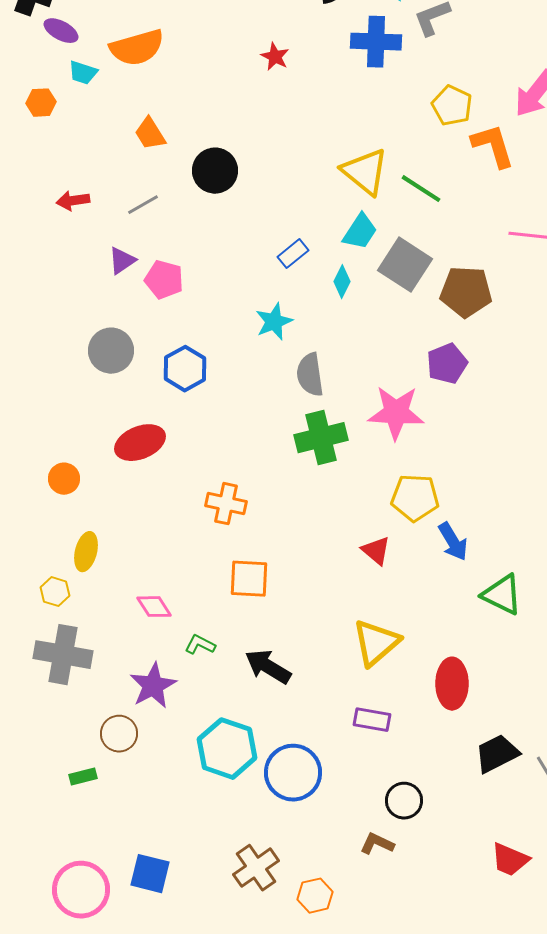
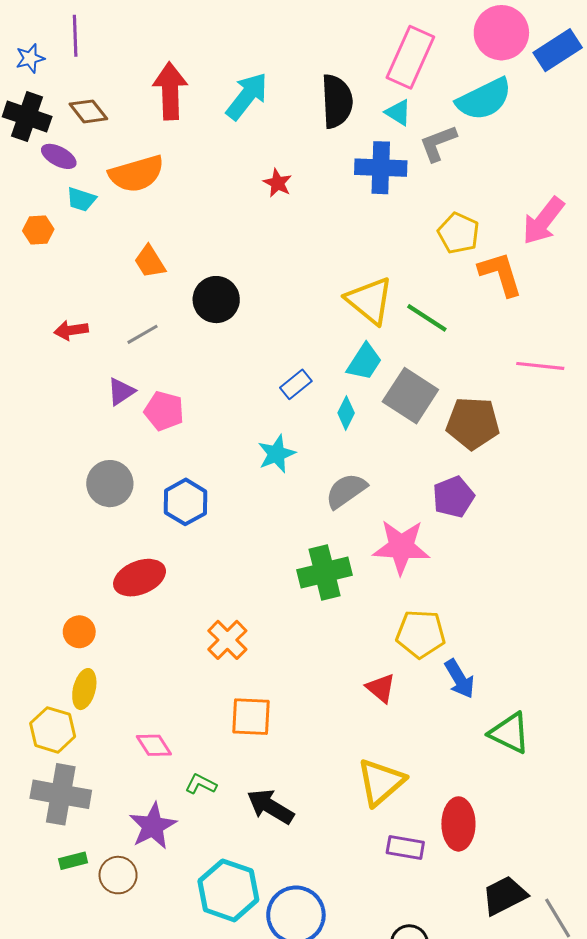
gray semicircle: (310, 375) -> (346, 491), moved, turned 63
orange circle: (64, 479) -> (79, 632), moved
orange cross: (226, 504) -> (227, 640), turned 33
yellow hexagon: (55, 592) -> (53, 730), size x1.5
purple rectangle: (372, 720) -> (405, 847), moved
green rectangle: (83, 777) -> (73, 861), moved

